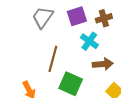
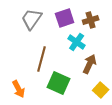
brown arrow: (103, 64) -> (90, 64), turned -60

